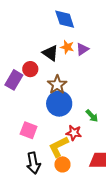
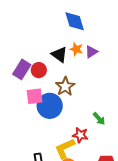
purple rectangle: (14, 80) -> (22, 69), moved
blue circle: (59, 104) -> (50, 106), moved
pink square: (29, 130) -> (34, 96), moved, turned -30

